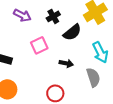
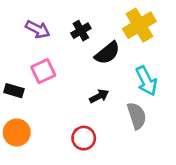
pink square: (39, 45) -> (43, 71), moved
black arrow: (66, 63) -> (99, 96), turned -40

